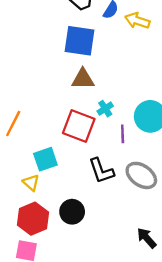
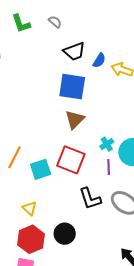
brown triangle: (83, 79) -> (75, 120), turned -45
cyan cross: (105, 109) -> (107, 144), moved
cyan square: (45, 159) -> (41, 169), moved

